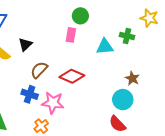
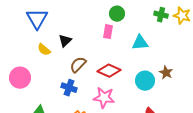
green cross: (127, 36) -> (161, 15), moved
cyan circle: (123, 100) -> (145, 81), moved
pink star: (53, 103) -> (104, 98), moved

